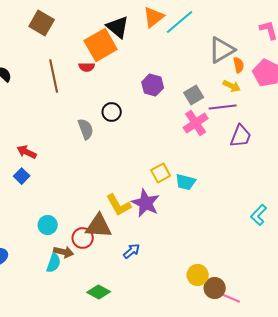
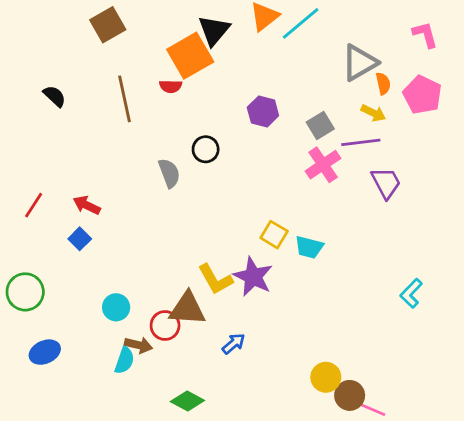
brown square: (42, 23) -> (108, 25), turned 30
black triangle: (118, 27) -> (214, 30), turned 30
purple trapezoid: (241, 136) -> (386, 183), turned -50
yellow square: (161, 173) -> (274, 235), turned -30

